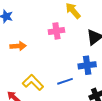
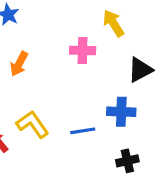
orange arrow: (18, 46) -> (19, 64), turned 112

